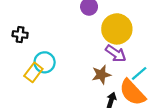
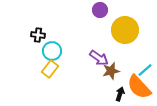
purple arrow: (116, 53) -> (99, 58), moved
cyan circle: (45, 62) -> (52, 51), moved

